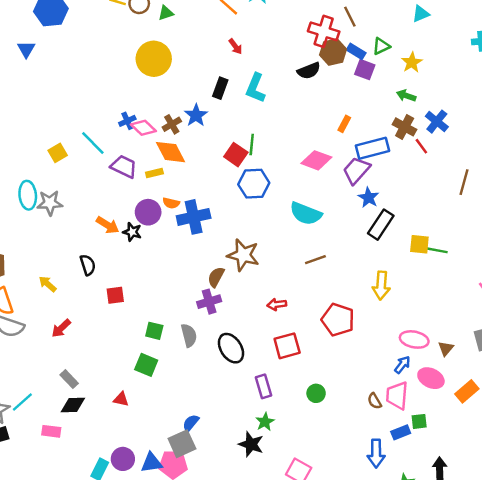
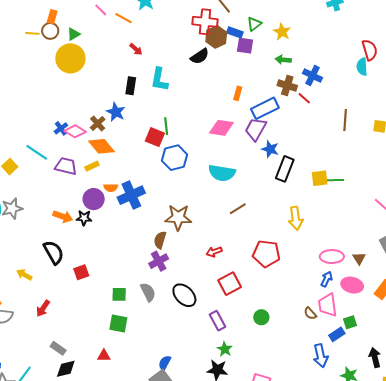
yellow circle: (154, 59) -> (70, 58), moved
black semicircle: (88, 265) -> (54, 252), size x1.4

